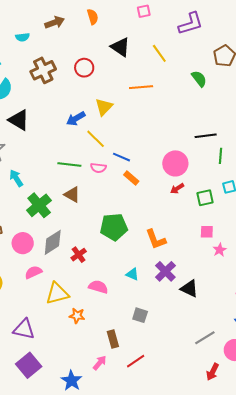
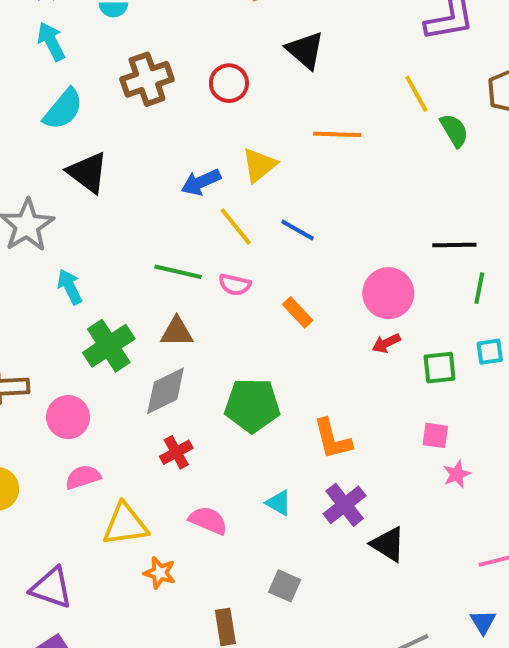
yellow line: (159, 53) -> (416, 94), moved
blue line: (121, 157) -> (298, 230), moved
brown triangle: (72, 195) -> (177, 332), turned -36
gray diamond: (53, 242) -> (166, 391), moved

